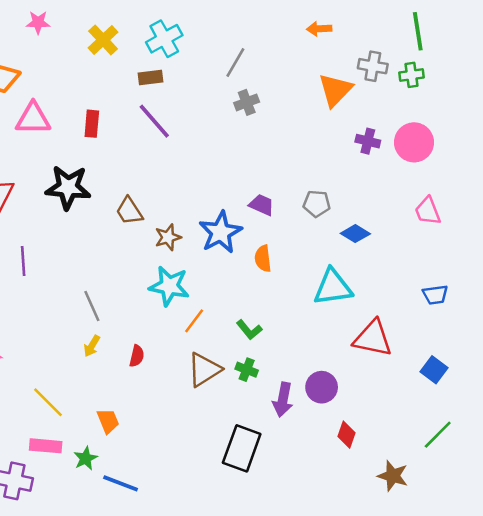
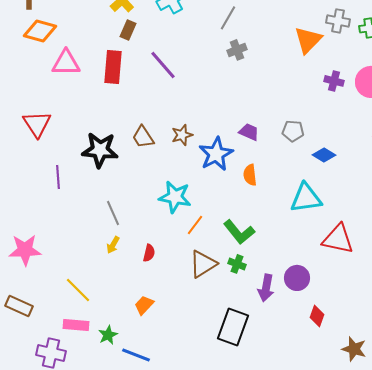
brown rectangle: (150, 77) -> (128, 30), moved, turned -60
red rectangle: (92, 124) -> (113, 67), size x1.5
black star: (68, 187) -> (100, 150), moved
brown star: (168, 237) -> (182, 135), moved
green L-shape: (249, 330) -> (239, 232), size x1.5
orange trapezoid: (108, 421) -> (144, 305), moved, turned -115

